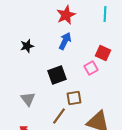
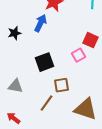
blue arrow: (65, 41) -> (40, 23), moved
gray triangle: (28, 99) -> (16, 86), turned -42

